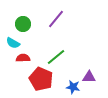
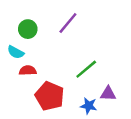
green line: (56, 57) -> (86, 69), moved

